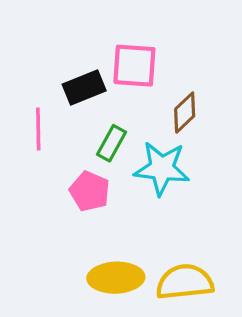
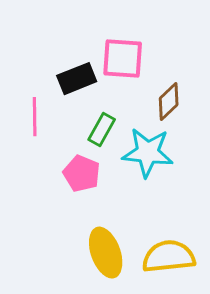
yellow ellipse: (116, 278) -> (106, 253), turned 72

